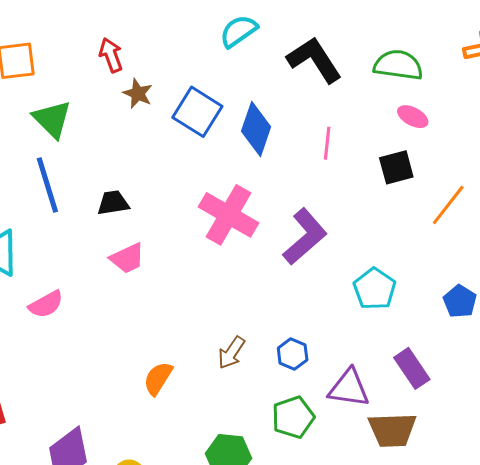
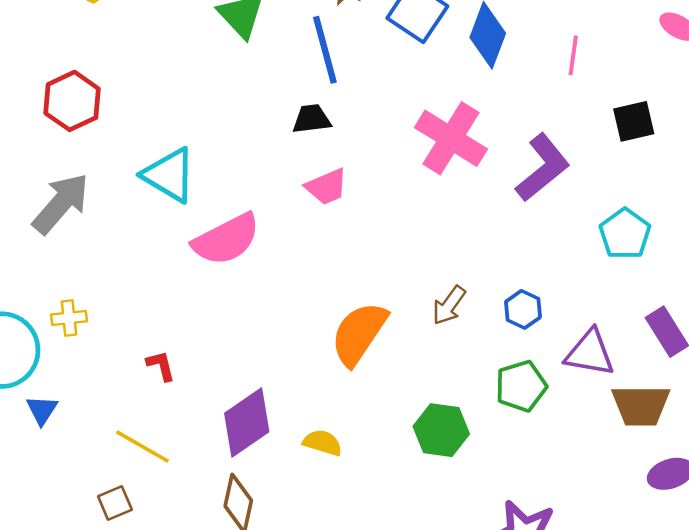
black square: (396, 167) -> (634, 121), moved
blue line: (47, 185) -> (325, 50), moved
pink semicircle: (46, 304) -> (226, 239), size x1.6
orange semicircle: (158, 378) -> (359, 334), size x1.6

